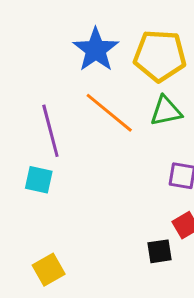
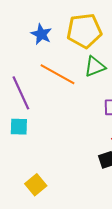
blue star: (96, 50) -> (41, 34), size x0.7

